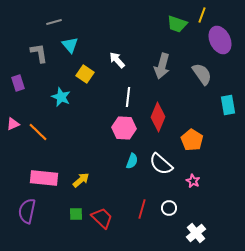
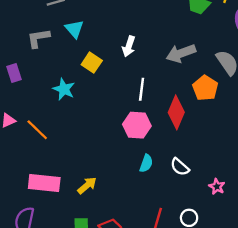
gray L-shape: (39, 53) -> (38, 38), turned -90
white arrow: (117, 60) -> (129, 46), turned -120
gray arrow: (162, 66) -> (181, 53), turned 55
orange pentagon: (192, 140) -> (205, 88), moved
white semicircle: (161, 164) -> (180, 167), size x0.7

